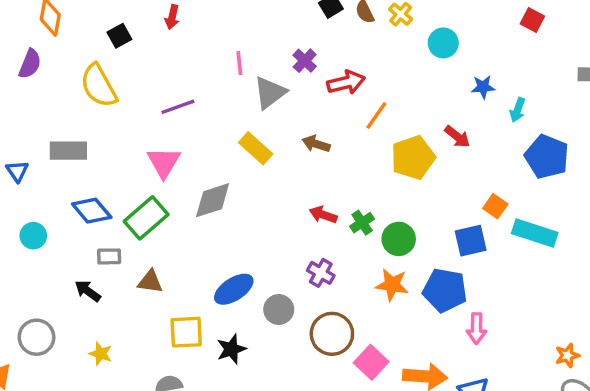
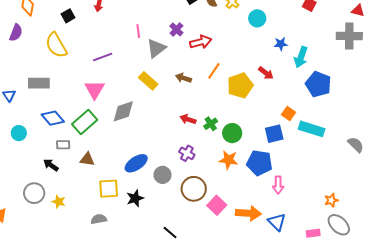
cyan arrow: (518, 110) -> (301, 57), size x1.5
orange line: (376, 116) -> (214, 71), moved
gray circle: (36, 337) -> (34, 193), moved

